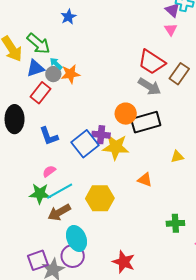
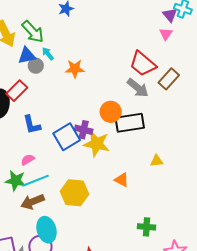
gray circle: (53, 74) -> (36, 66), moved
orange star: (70, 74) -> (75, 69), moved
red rectangle: (40, 93) -> (17, 91), moved

